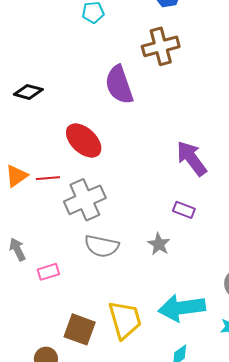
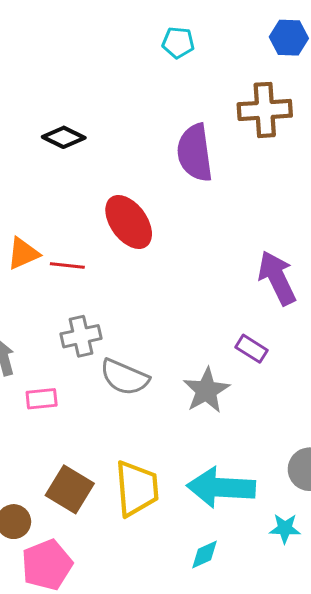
gray cross: (85, 200) -> (81, 336), moved, size x0.7
gray star: (159, 244) -> (206, 390), size x1.4

